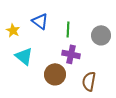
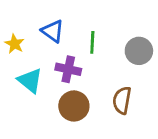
purple cross: (71, 54) -> (68, 69), moved
brown semicircle: (89, 81) -> (122, 100), moved

